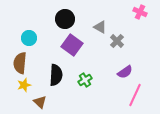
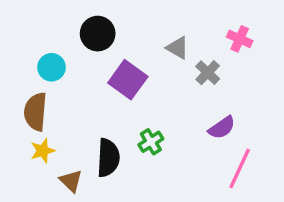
pink cross: (140, 12) -> (240, 39), moved
black circle: (65, 19) -> (98, 34), moved
black semicircle: (56, 75) -> (108, 158), moved

